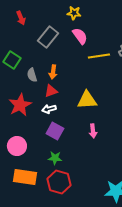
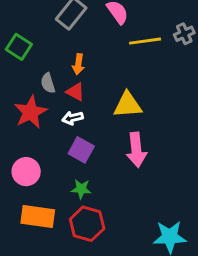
gray semicircle: (32, 75) -> (48, 83), moved
red triangle: (51, 91) -> (75, 92), turned 48
pink arrow: (93, 131) -> (136, 150), size x1.6

